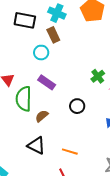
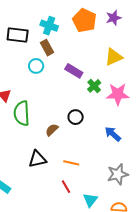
purple rectangle: (47, 82) -> (74, 71), moved
brown semicircle: (42, 116) -> (52, 130), moved
black triangle: (36, 146) -> (37, 159), turned -36

